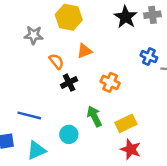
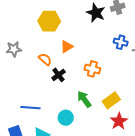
gray star: (34, 35) -> (14, 49), moved
red star: (131, 149) -> (119, 121), turned 30

